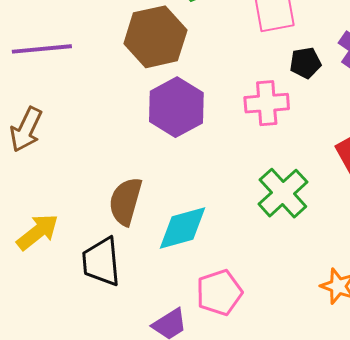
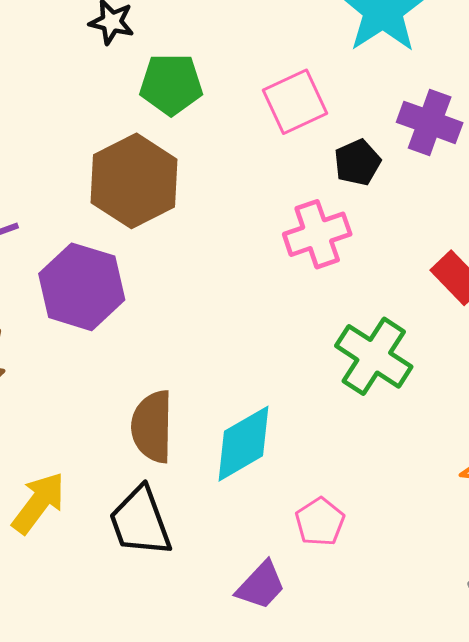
purple hexagon: (176, 107) -> (82, 287), moved
pink pentagon: (219, 293) -> (320, 522), size x0.7

